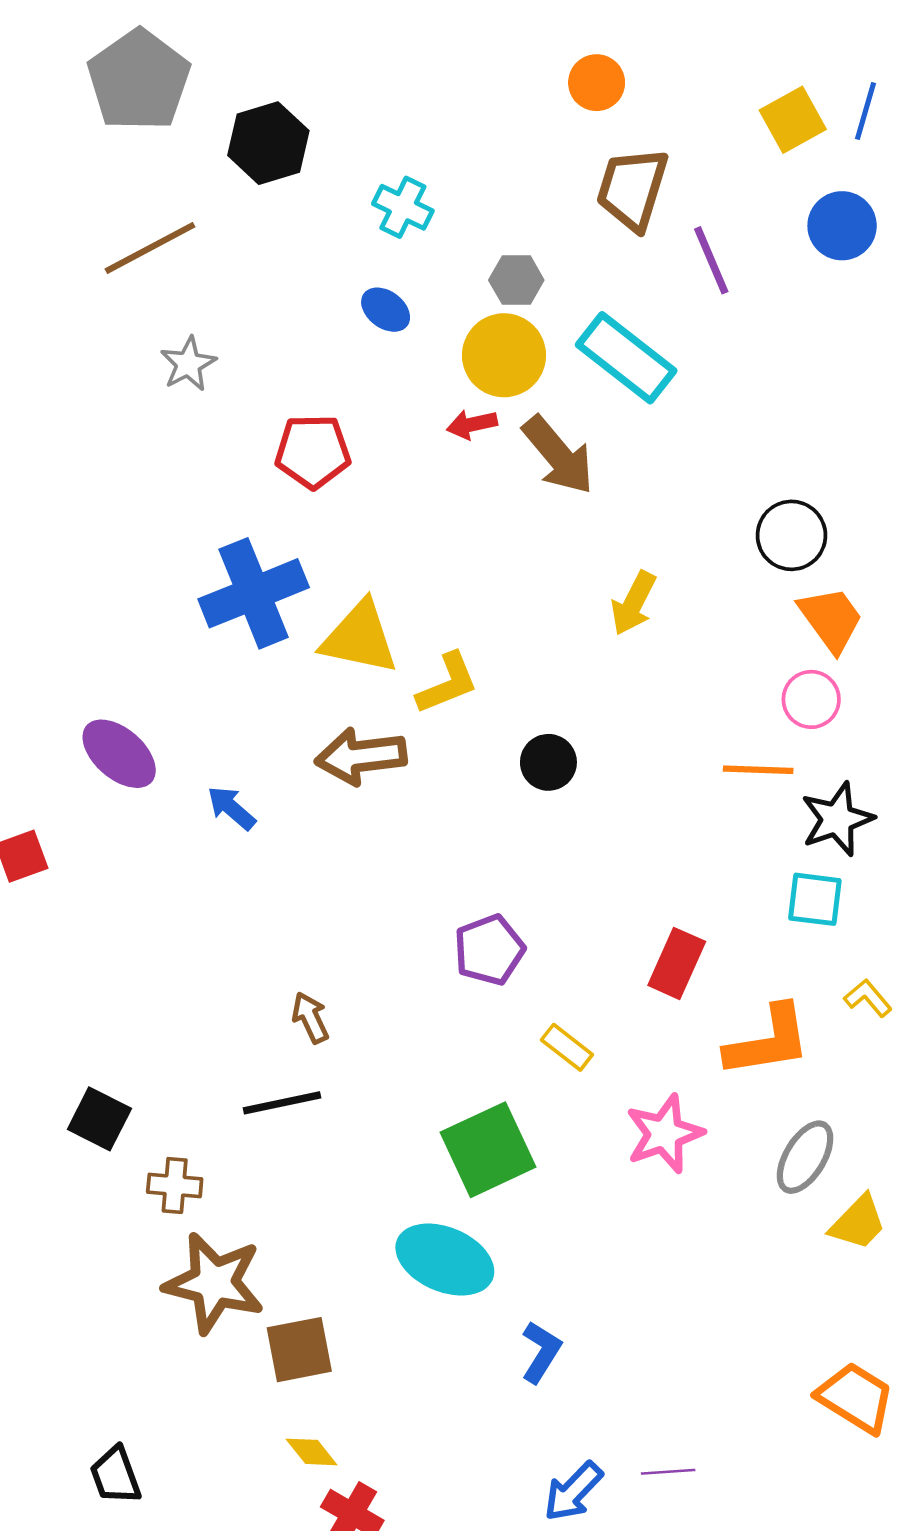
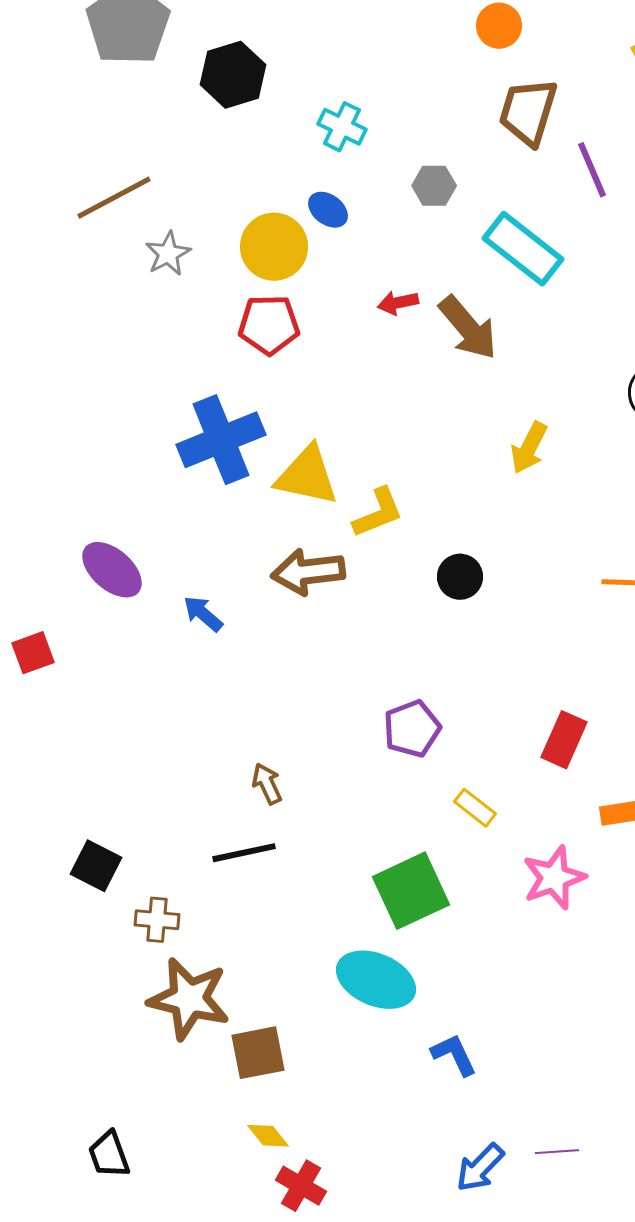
brown line: (150, 248) -> (114, 198), moved
yellow circle: (504, 355) -> (274, 247), moved
blue L-shape: (541, 1352) -> (454, 1055), turned -57

